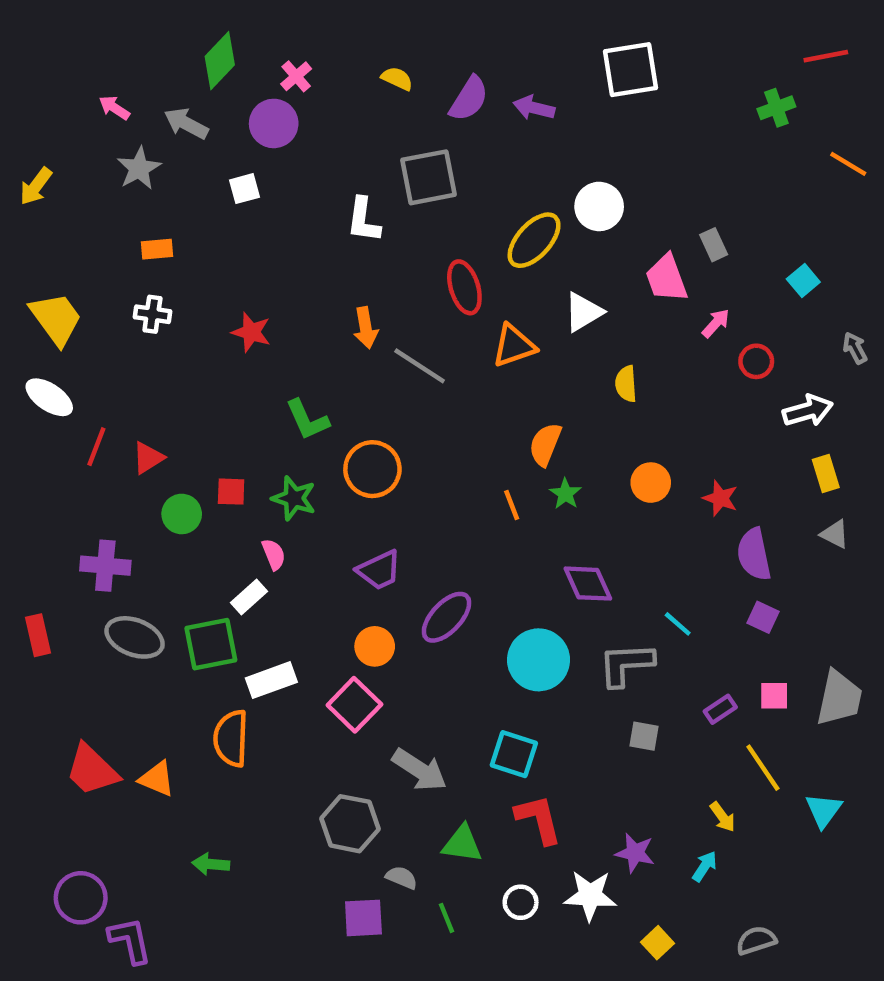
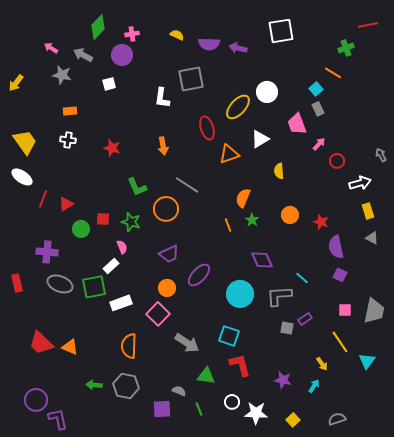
pink cross: (296, 76) -> (132, 34), turned 32
purple semicircle: (469, 99) -> (209, 44), turned 60
orange line: (848, 164) -> (333, 73), moved
gray star: (139, 168) -> (62, 75), turned -30
cyan square: (803, 281) -> (316, 89), moved
gray line: (420, 366) -> (187, 185), moved
purple rectangle: (720, 709) -> (305, 319), moved
orange semicircle: (231, 738) -> (129, 346), moved
gray hexagon: (350, 824) -> (126, 386), moved
white star: (590, 896) -> (256, 413), moved

